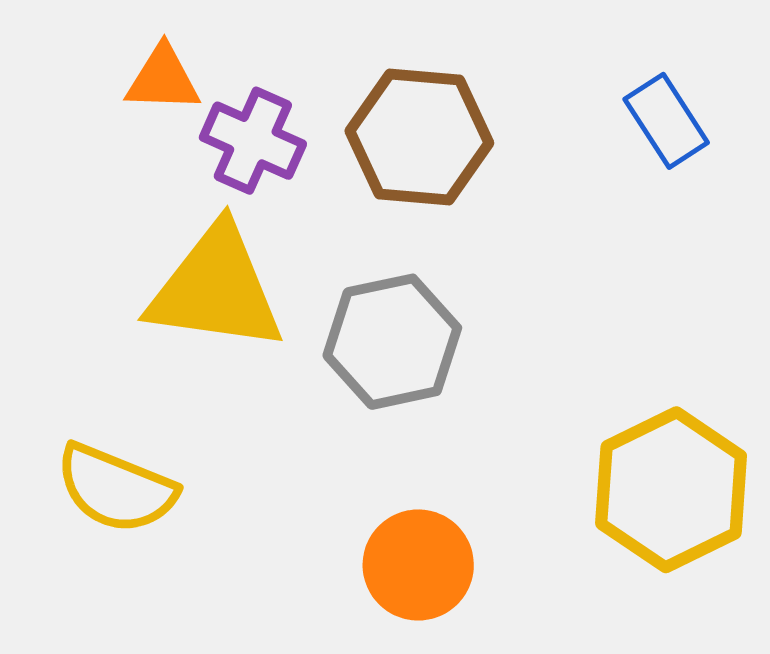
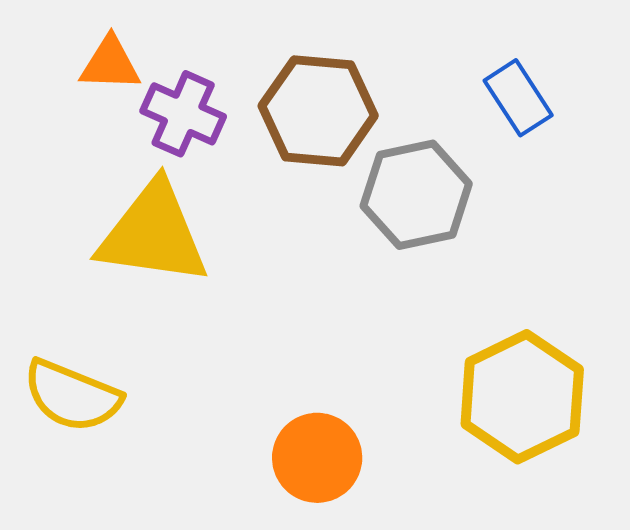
gray hexagon: (392, 342) -> (416, 195), moved

